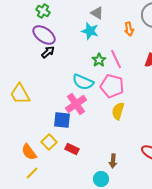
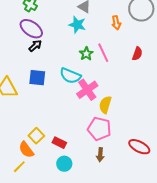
pink pentagon: (112, 86) -> (99, 129), moved
pink cross: (76, 104) -> (87, 90), moved
blue square: (62, 120) -> (37, 78), moved
orange semicircle: (29, 152) -> (26, 150), moved
cyan circle: (101, 179) -> (64, 164), moved

